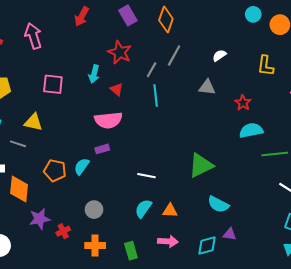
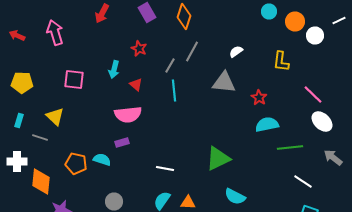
red star: (120, 52) -> (139, 48), size x0.7
gray triangle: (207, 87) -> (224, 82), size x1.4
yellow triangle: (33, 122) -> (55, 116), turned 30
cyan semicircle: (82, 166) -> (102, 160), turned 72

